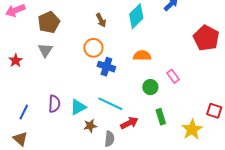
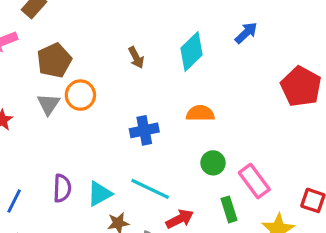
orange circle: (93, 48) -> (80, 95), moved
blue cross: (106, 67) -> (144, 130), turned -30
pink rectangle: (173, 76) -> (254, 181), moved, size x1.5

